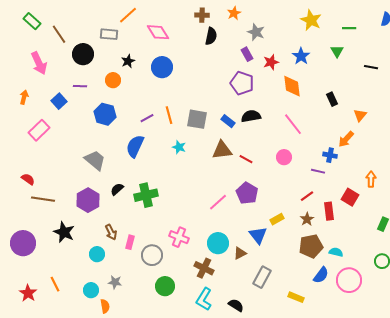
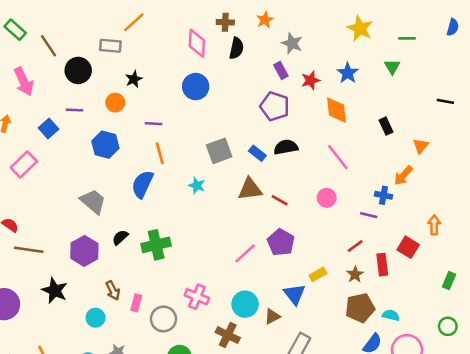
pink diamond: (158, 32) -> (197, 43), moved, turned 35
blue circle: (162, 67) -> (196, 87), moved
black line: (371, 67) -> (445, 101), moved
orange line: (169, 115) -> (160, 153), moved
purple line: (147, 118) -> (154, 124), moved, turned 32
gray square: (197, 119) -> (219, 151), turned -30

